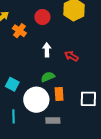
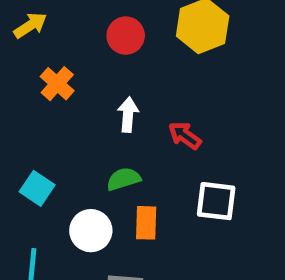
orange cross: (19, 31) -> (57, 84), moved
white square: (88, 99) -> (216, 201), moved
white circle: (36, 100) -> (91, 231), size x0.7

